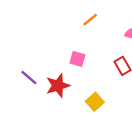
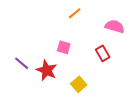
red star: (58, 86) -> (47, 70), turned -30

